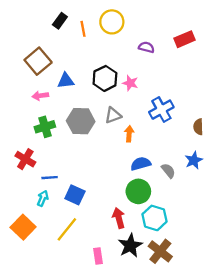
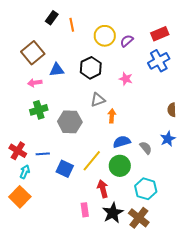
yellow circle: (112, 22) -> (105, 36), moved
purple semicircle: (146, 47) -> (127, 41), turned -56
pink star: (130, 83) -> (126, 79), moved
blue cross: (161, 110) -> (159, 61), moved
gray hexagon: (81, 121) -> (70, 122), moved
red cross: (25, 159) -> (18, 151), moved
cyan arrow: (43, 198) -> (25, 172), moved
cyan hexagon: (154, 218) -> (146, 189), moved
yellow line: (67, 229) -> (92, 161), moved
pink rectangle: (98, 256) -> (85, 210), moved

